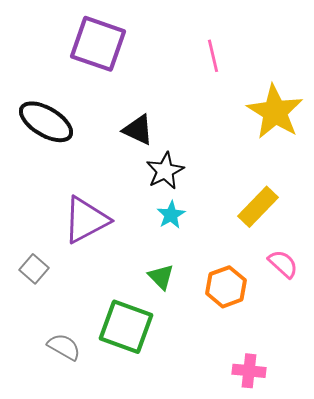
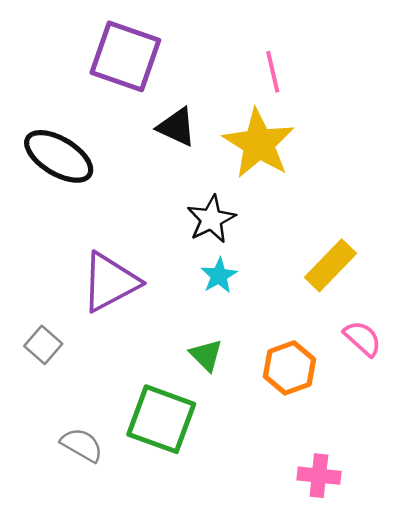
yellow star: (275, 112) -> (259, 144), moved
black triangle: (138, 130) -> (177, 127), moved

